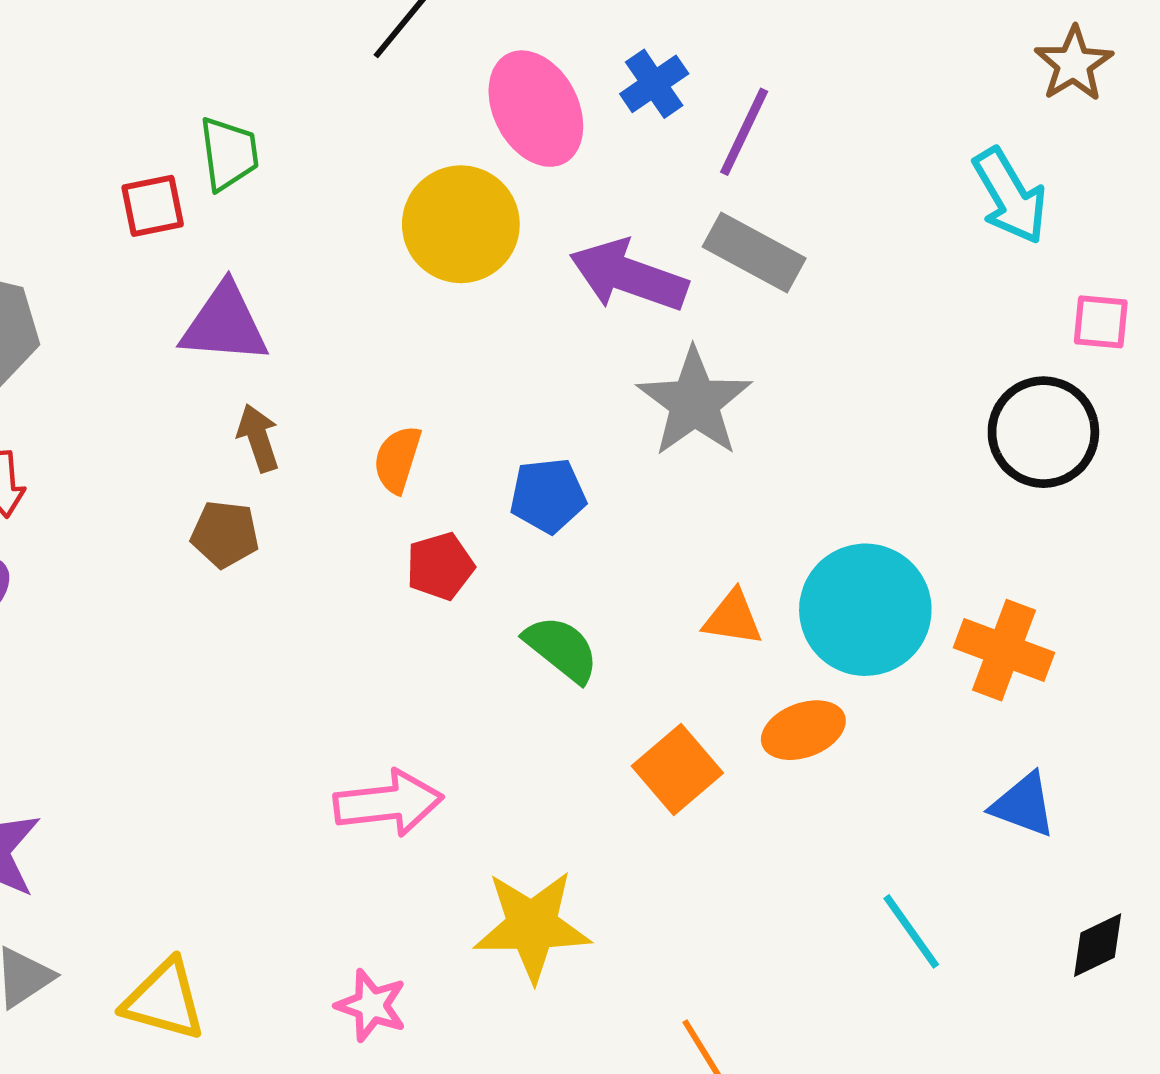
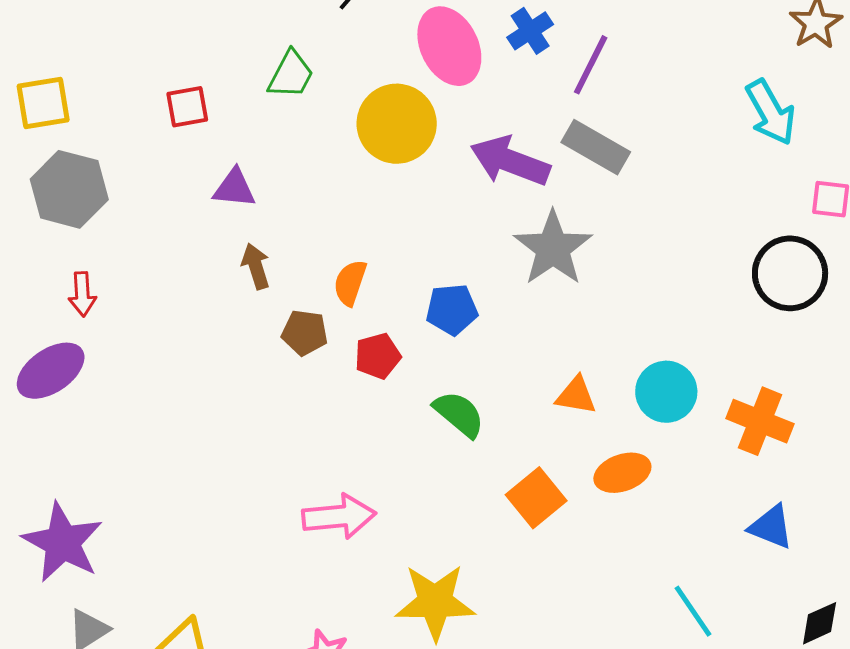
green trapezoid: (229, 154) -> (291, 75), moved, turned 34
purple triangle: (224, 324) -> (234, 188), size x0.7
brown pentagon: (225, 534) -> (305, 333), moved
cyan circle: (865, 610) -> (666, 392), size x0.7

